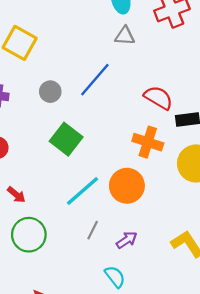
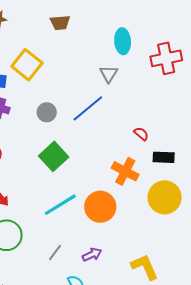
gray triangle: (125, 36) -> (109, 74), moved, turned 48
red semicircle: (158, 98) -> (141, 134), size x0.6
gray line: (93, 230) -> (55, 253), moved

